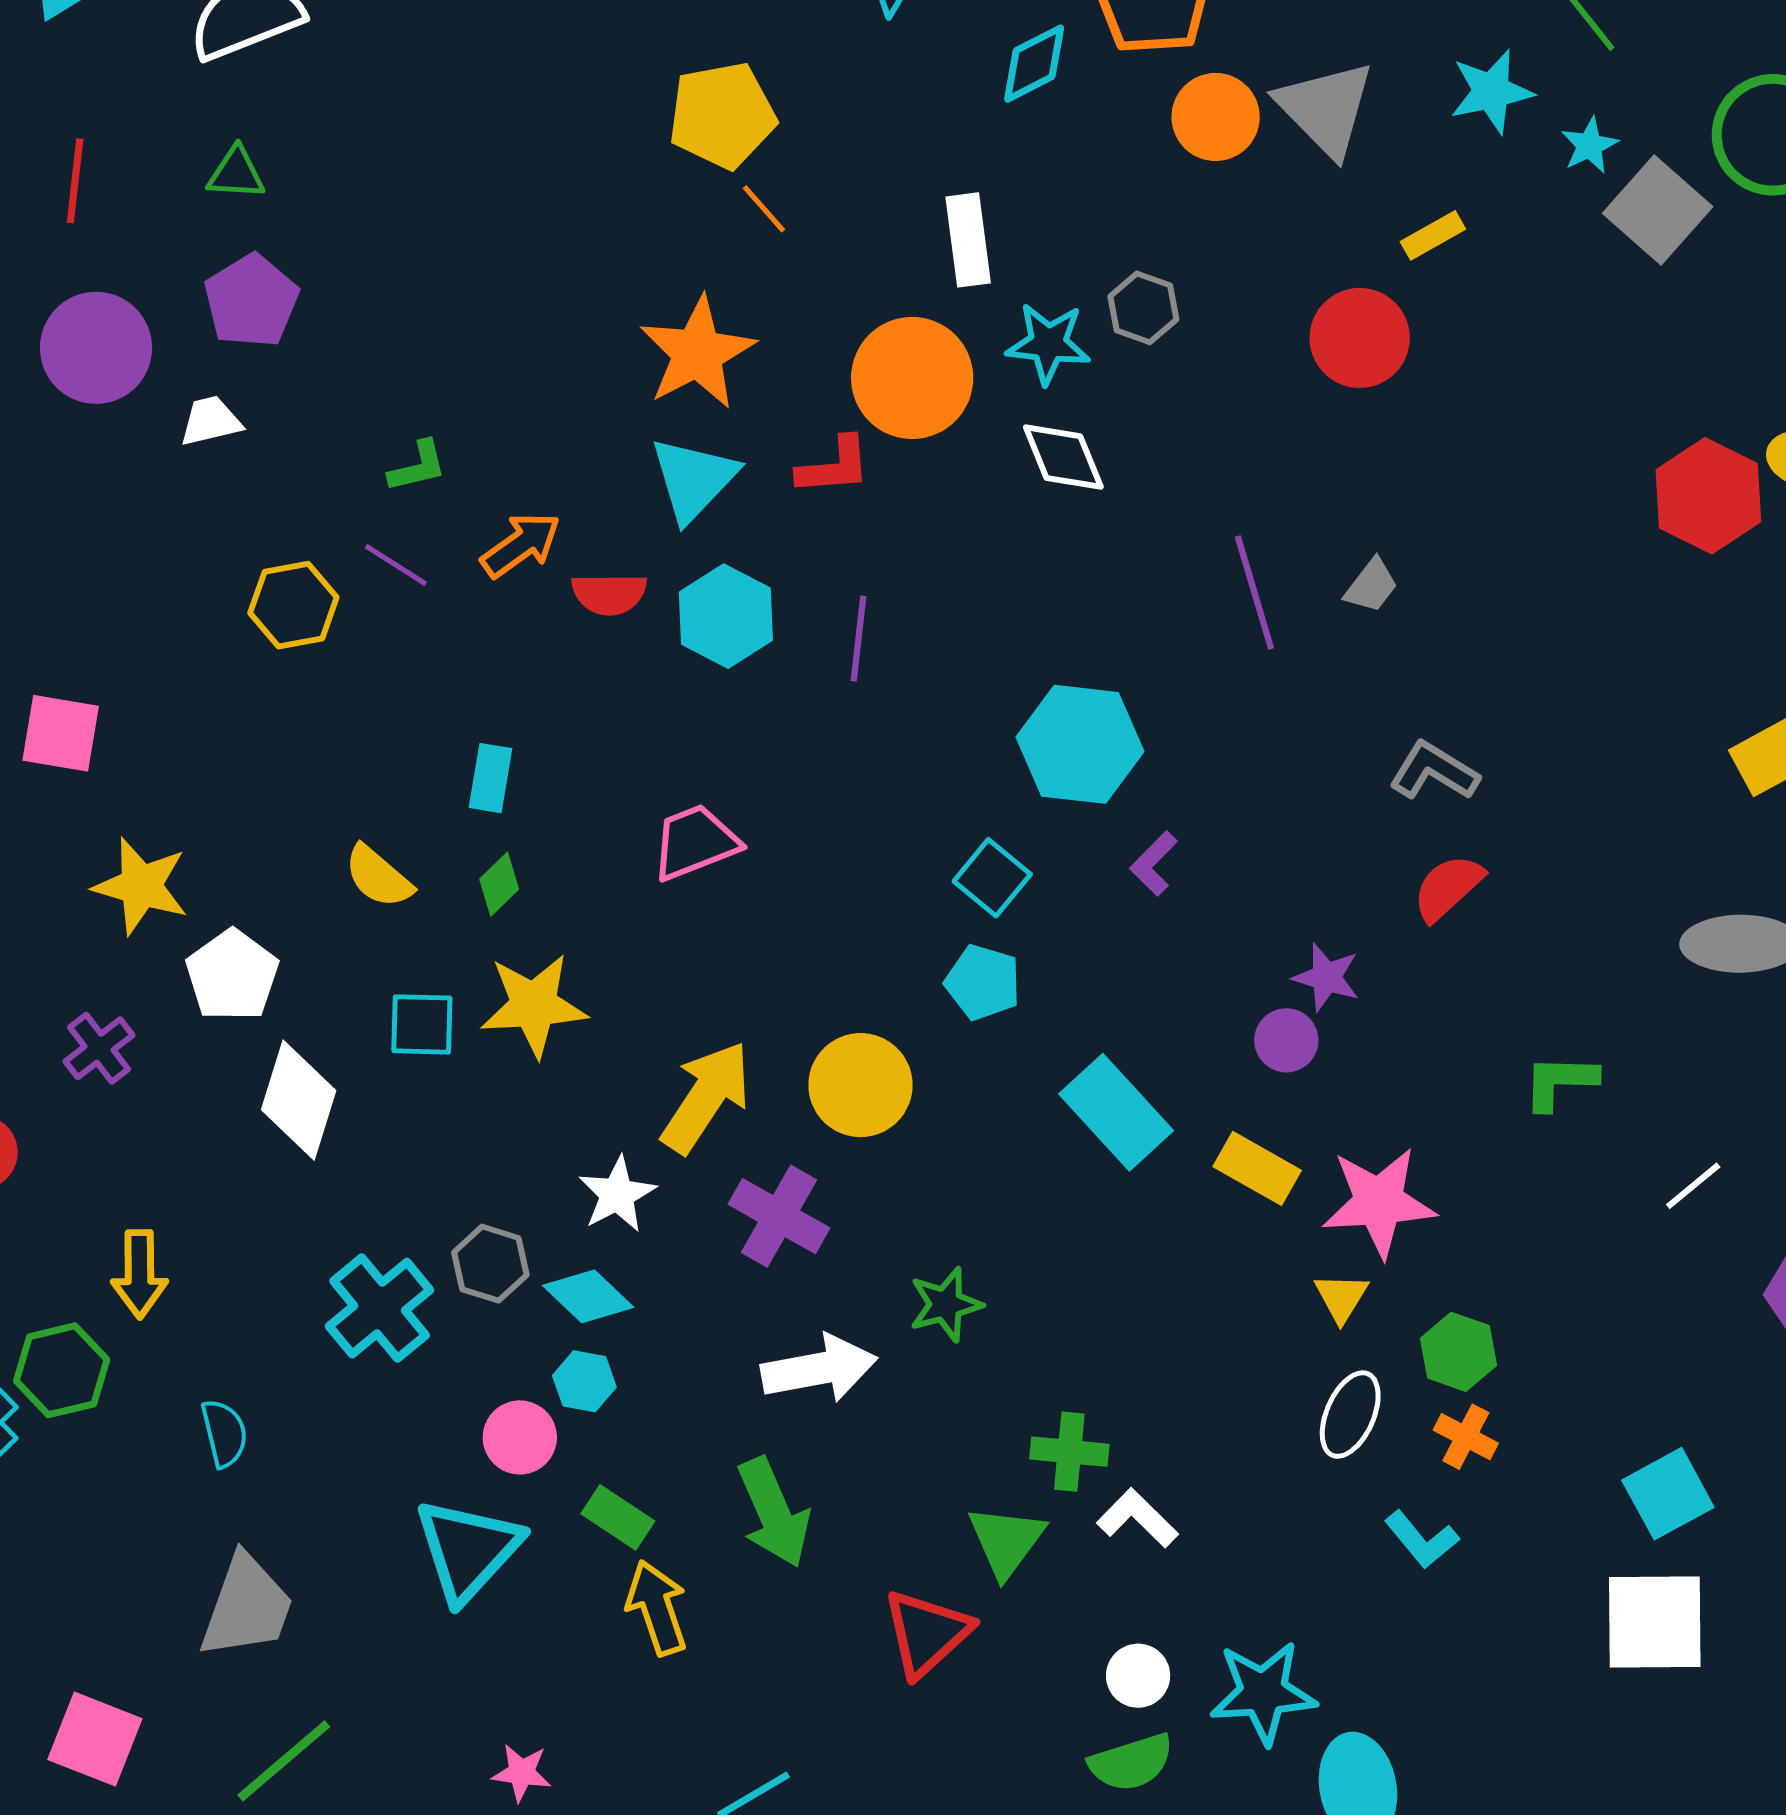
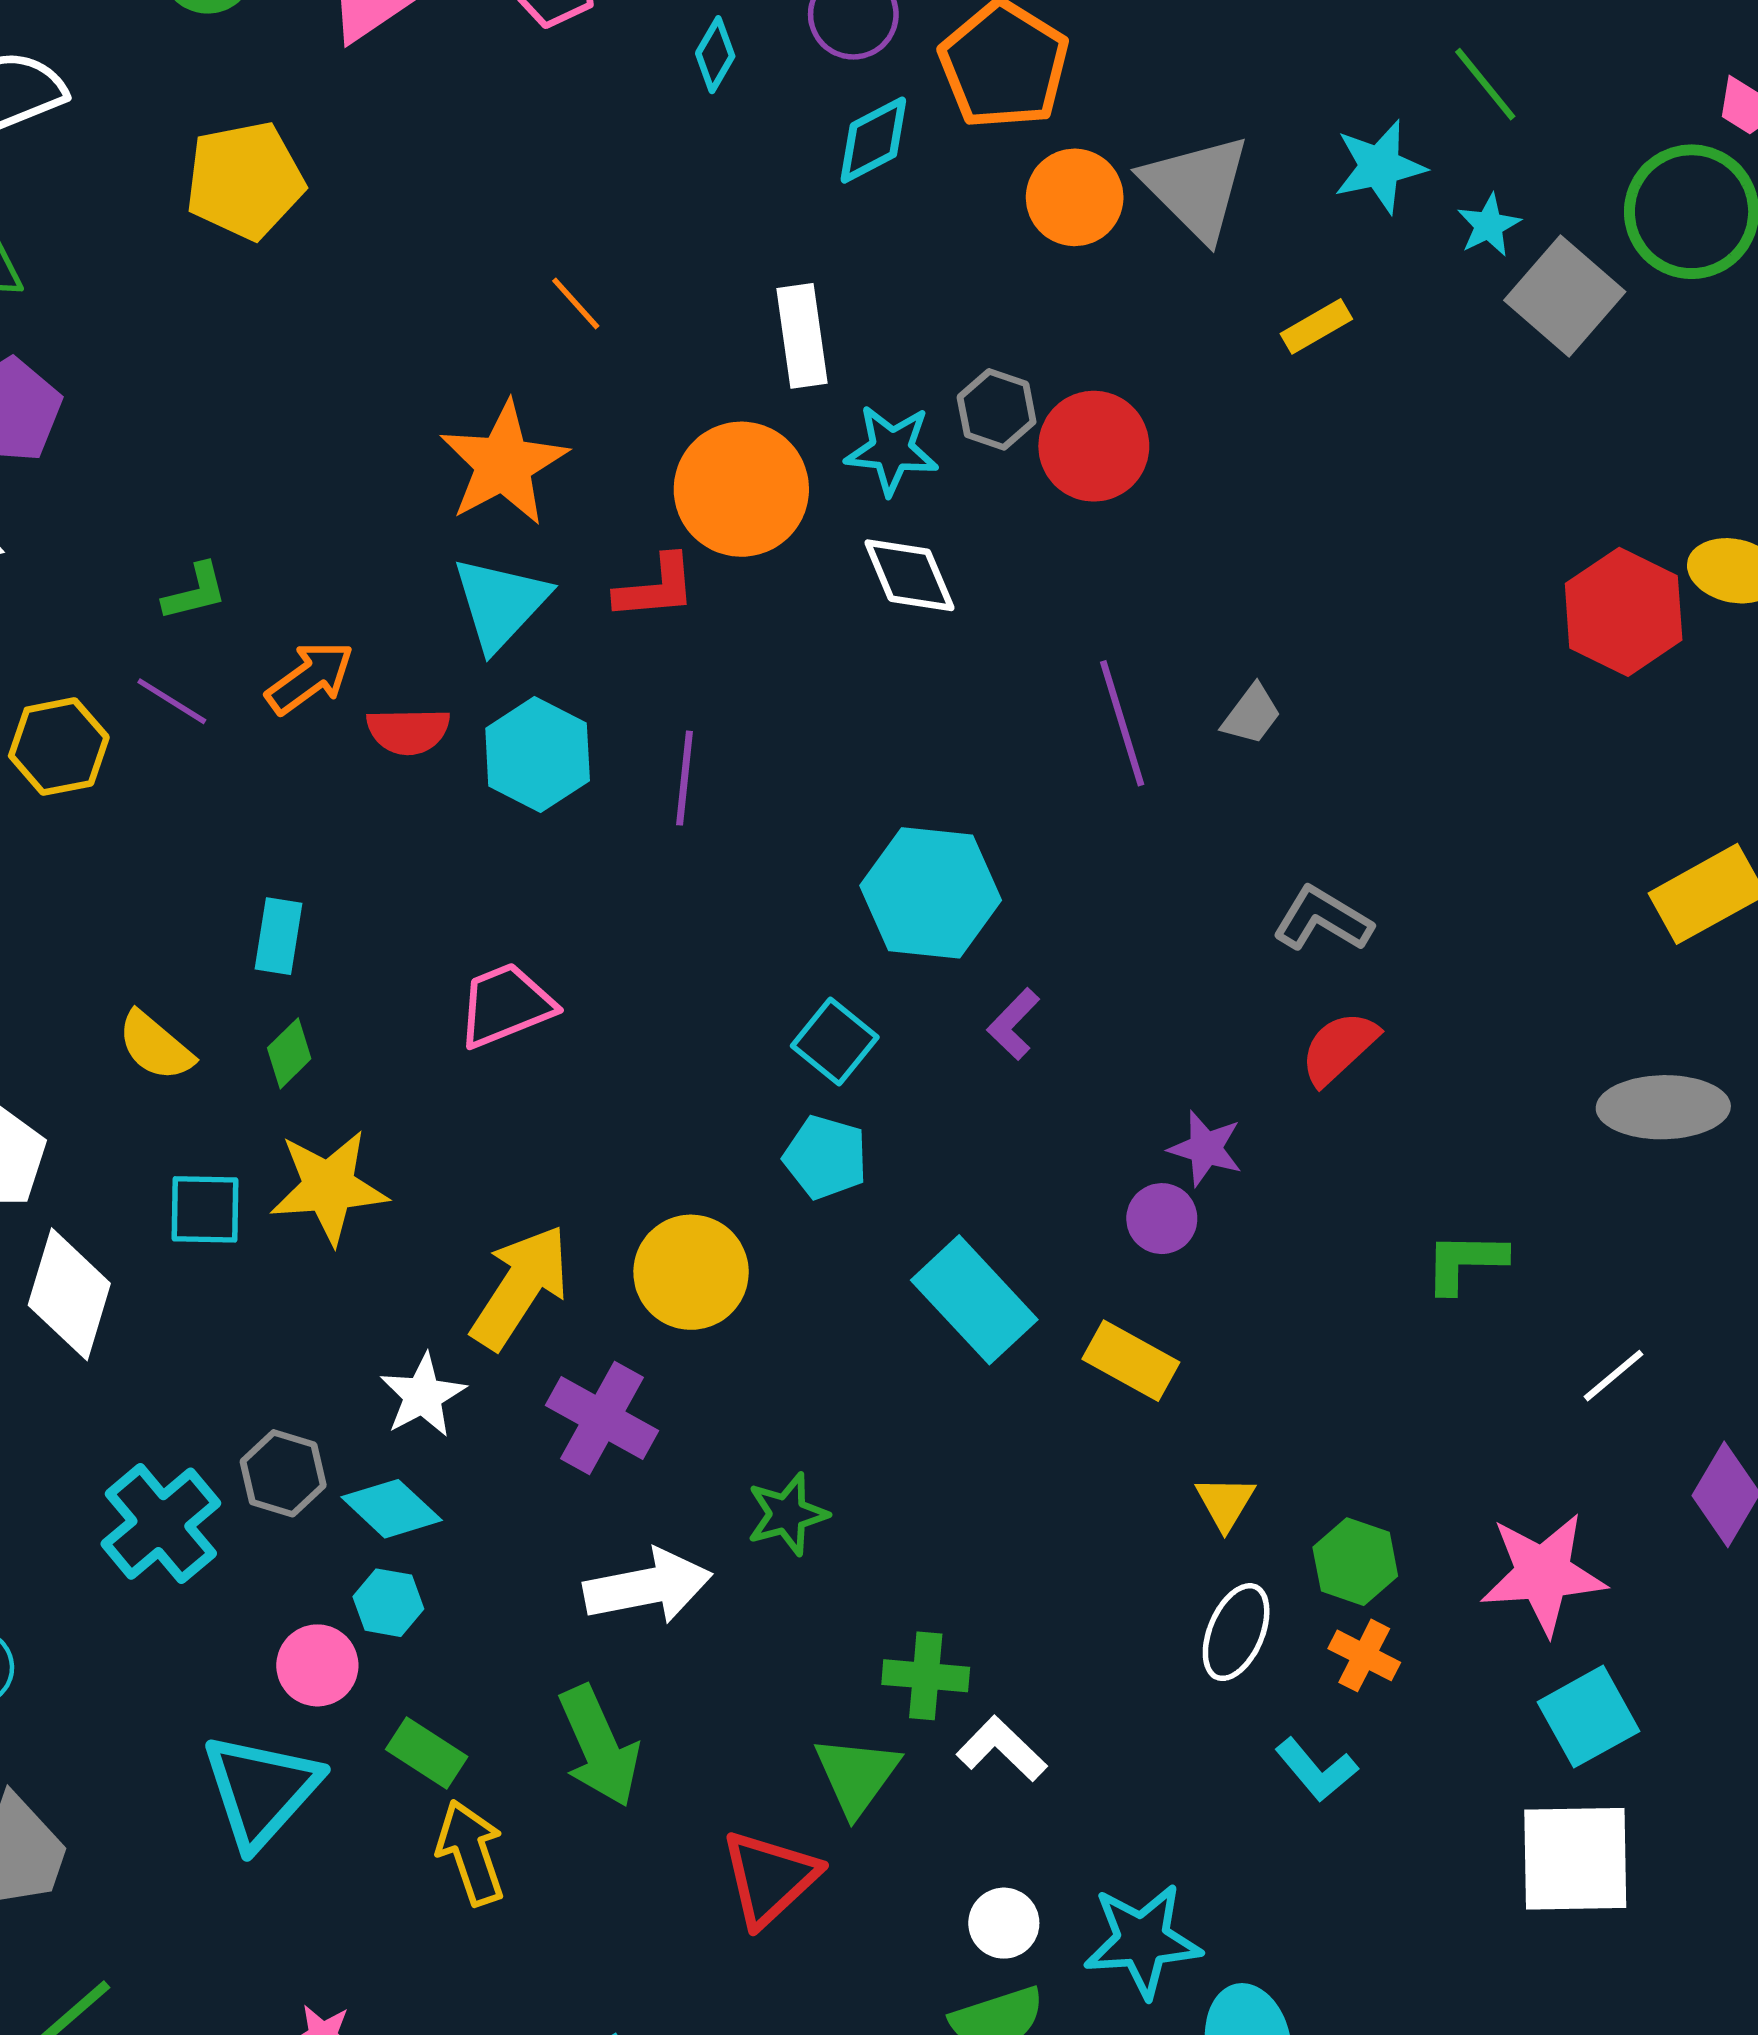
yellow pentagon: (722, 115) -> (245, 180), moved
red circle: (1360, 338) -> (1094, 446), moved
pink star: (1379, 1202) -> (1543, 1574), moved

